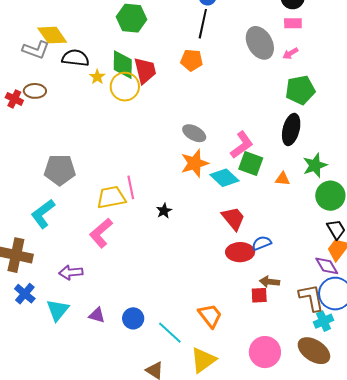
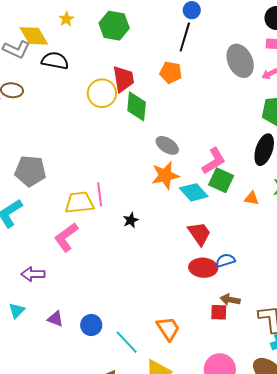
green diamond: (123, 65) -> (137, 106), moved
yellow star: (97, 77) -> (66, 19), moved
cyan triangle: (58, 310) -> (17, 311), size x0.7

